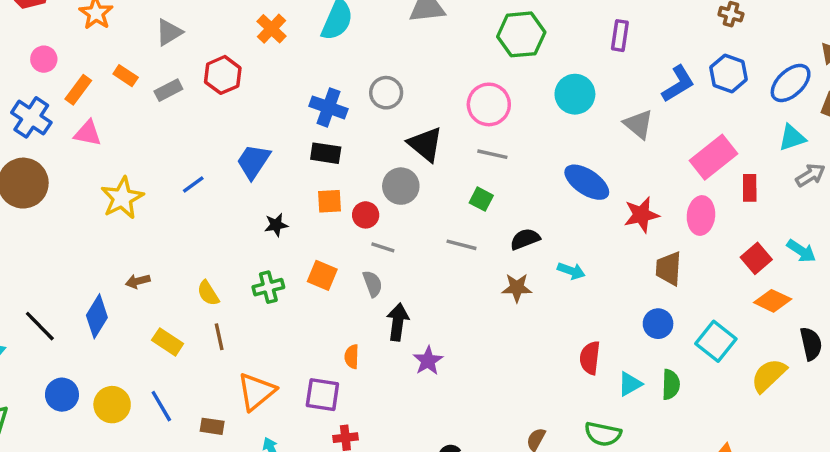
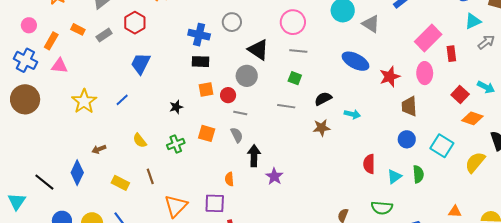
gray triangle: (638, 124) -> (371, 24), moved
blue trapezoid: (253, 161) -> (141, 64), moved
blue line: (193, 184) -> (122, 100), moved
yellow semicircle: (208, 293) -> (140, 141), moved

